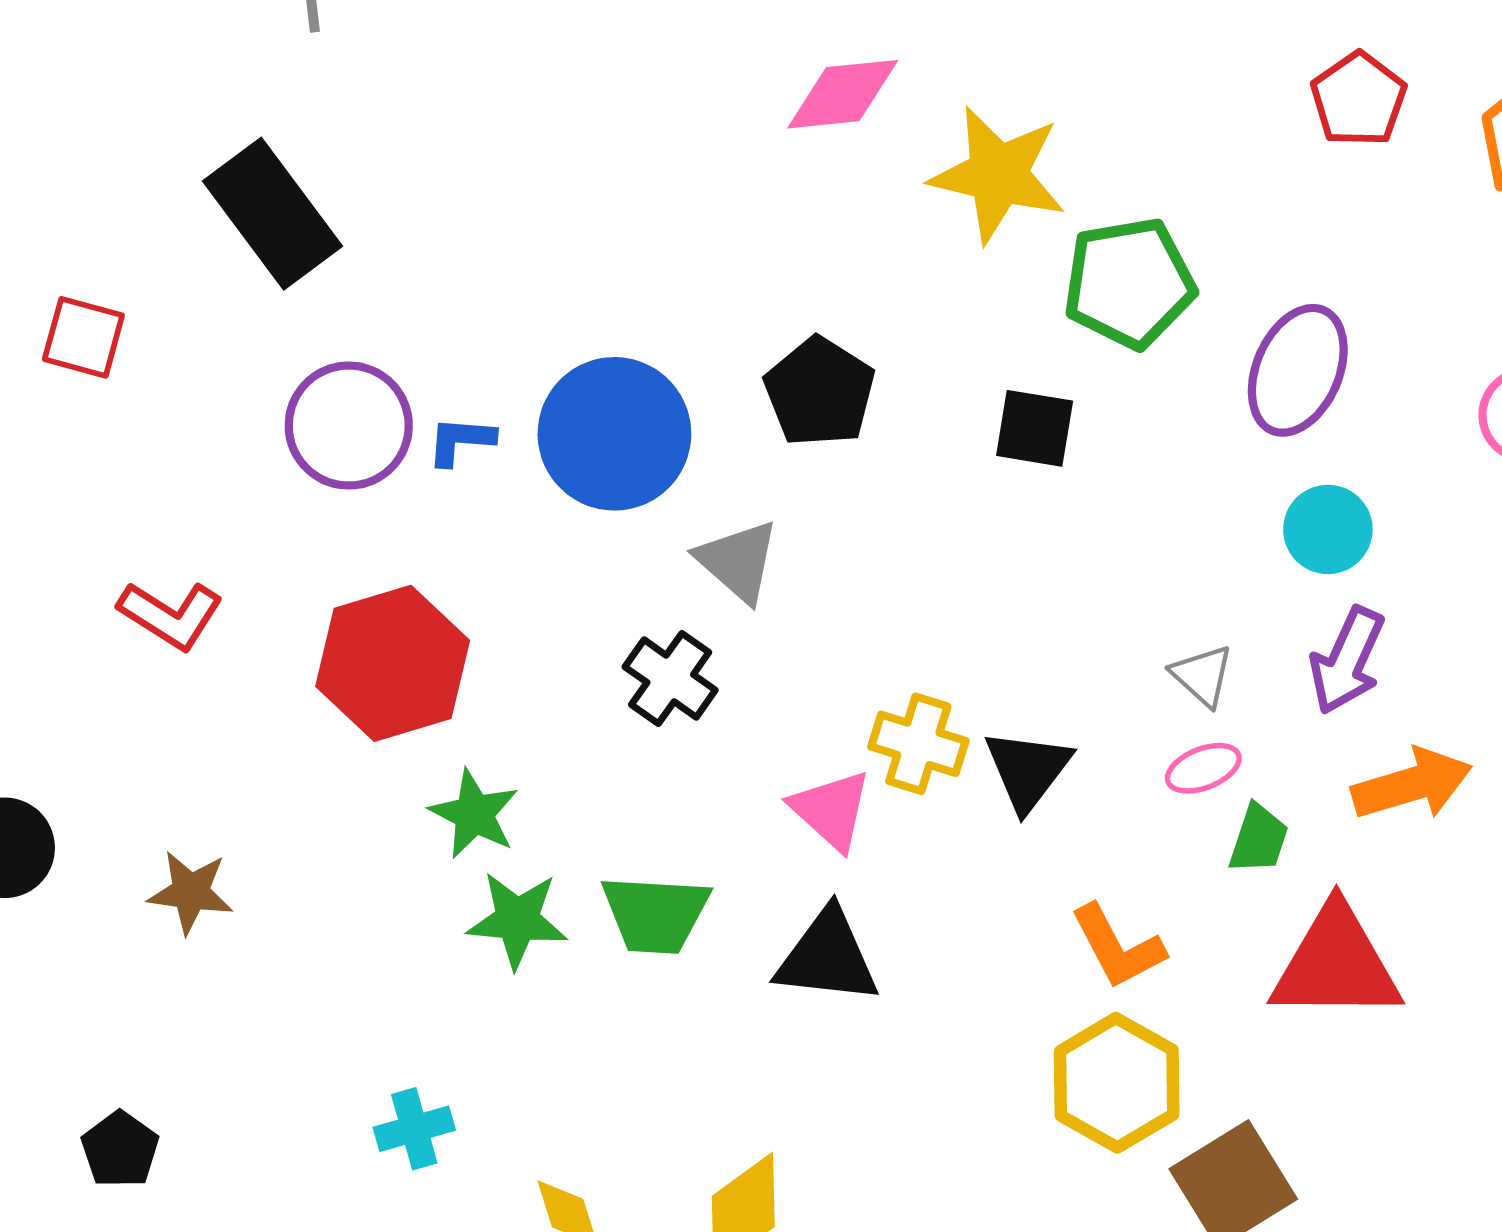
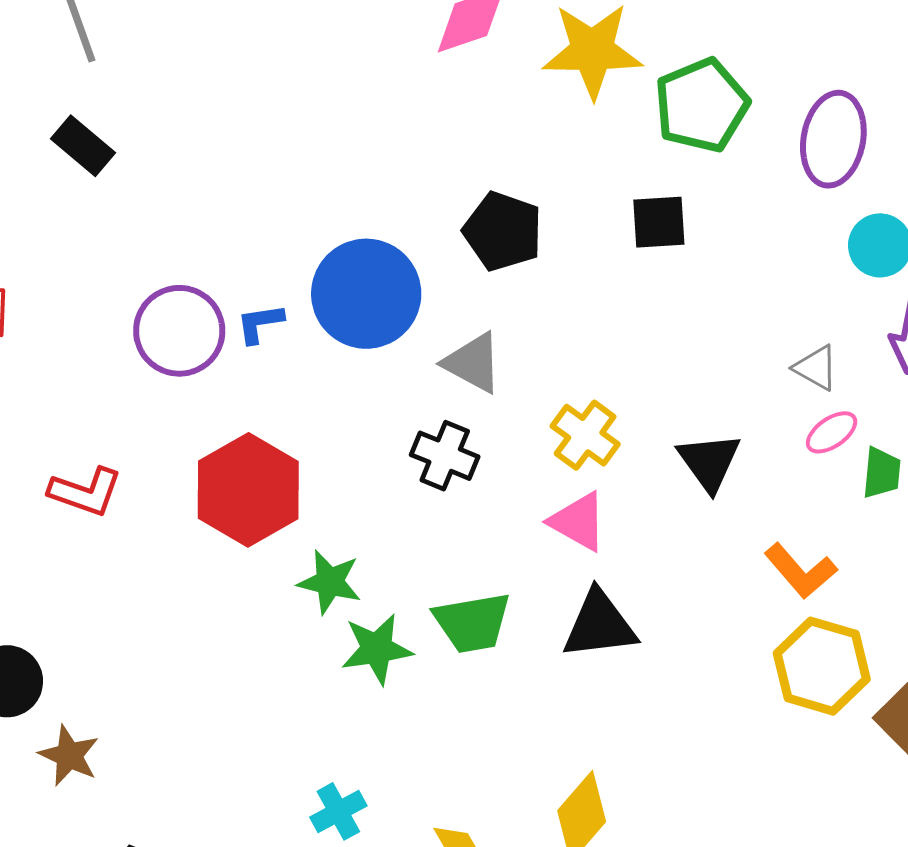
black rectangle: (272, 214) -> (83, 146), moved, size x0.6
yellow cross: (918, 744) -> (585, 435), moved, turned 32
brown star: (191, 892) -> (69, 756), moved, turned 30

